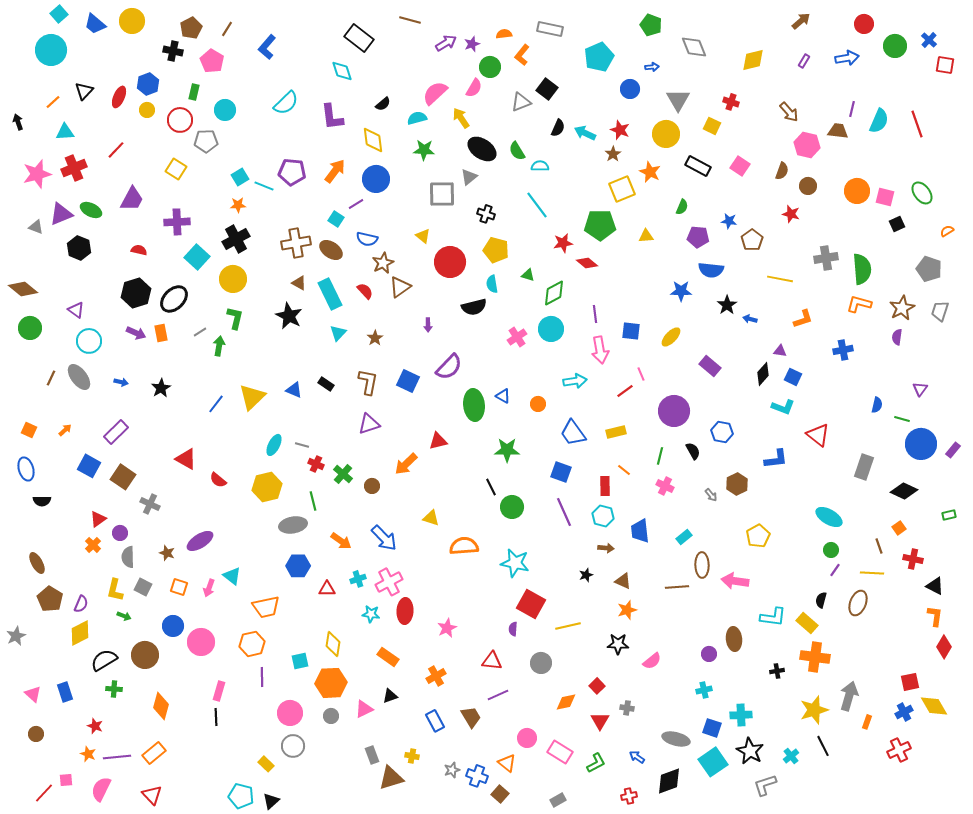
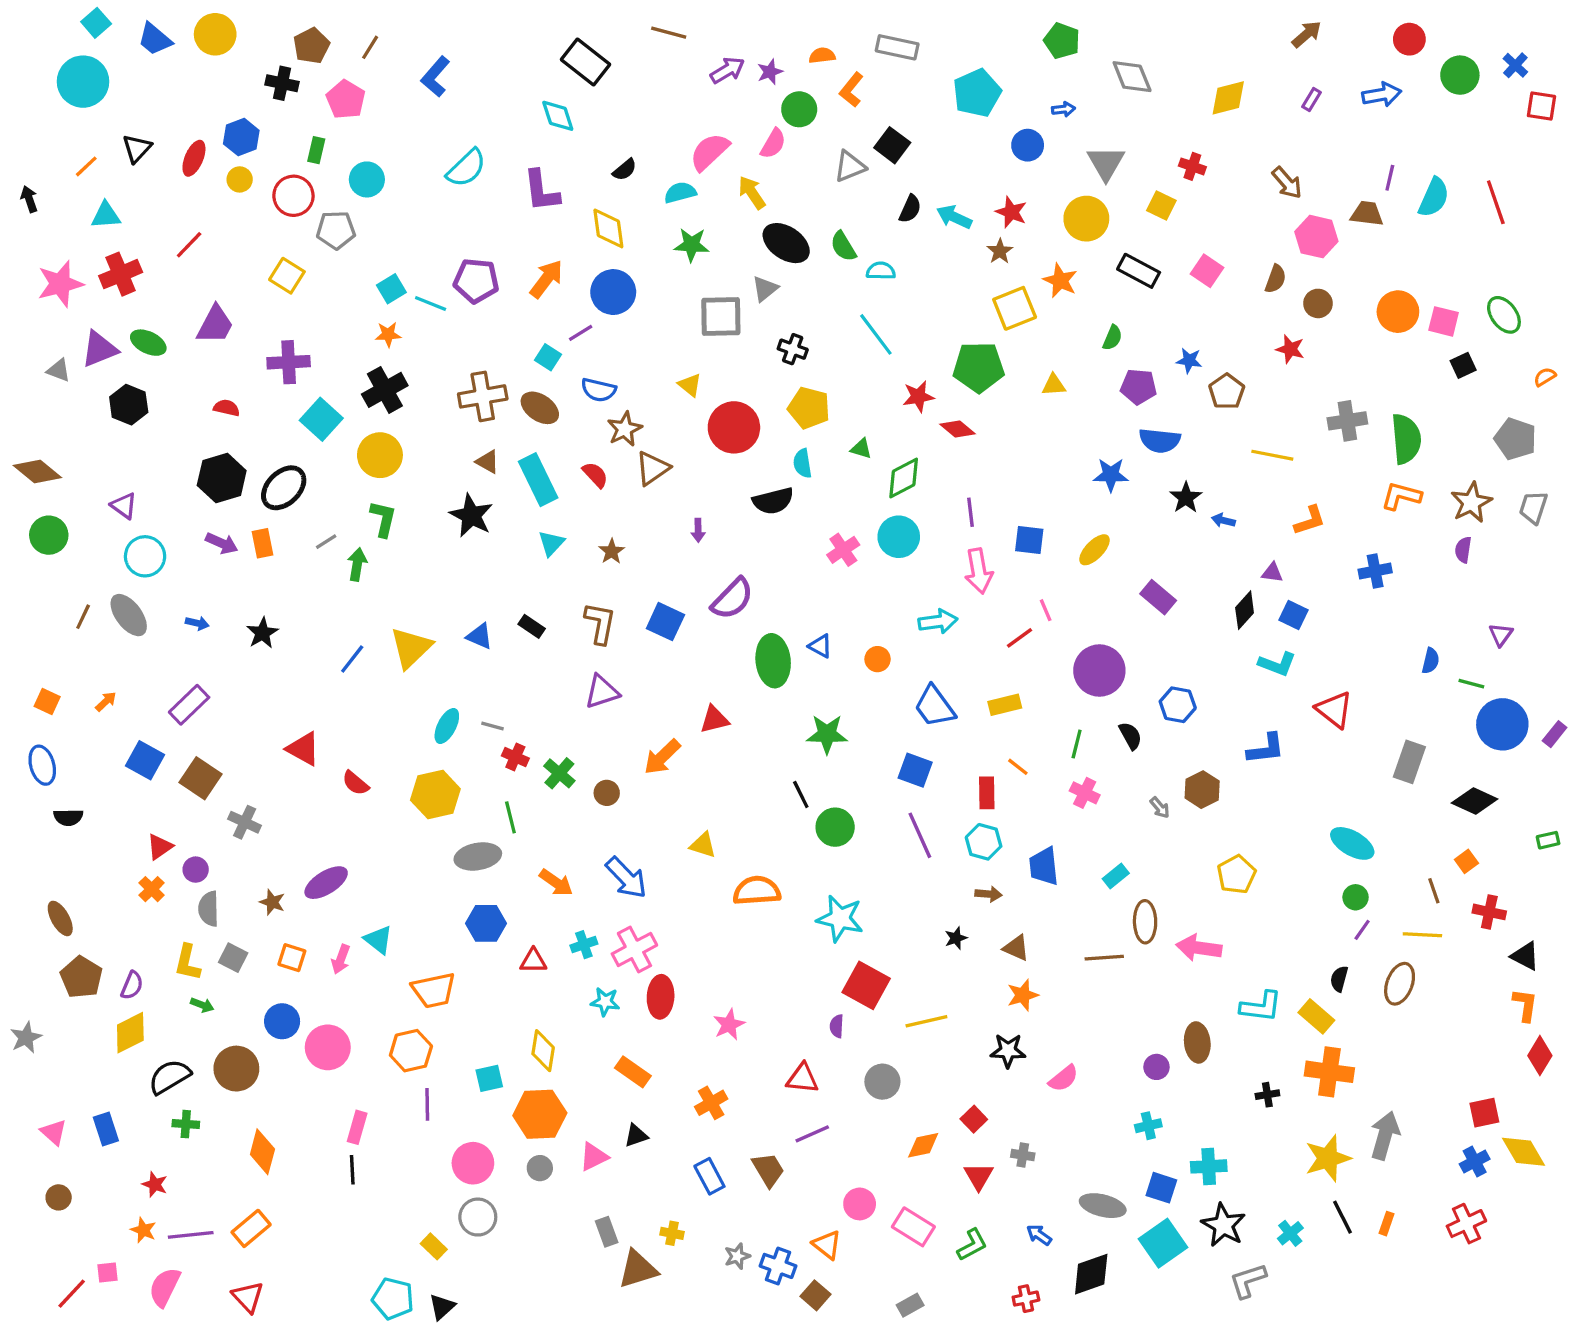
orange rectangle: (867, 722) -> (1387, 1224), moved

